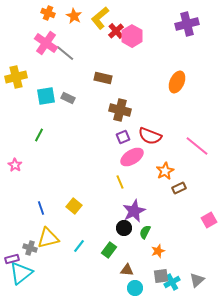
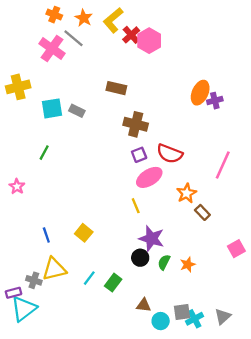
purple cross: (187, 24) -> (215, 101), moved, size x0.6
gray line: (65, 53) -> (73, 38), moved
pink line: (197, 146) -> (223, 165), turned 75
brown rectangle: (179, 188) -> (202, 212), turned 72
purple star: (134, 211) -> (152, 238), turned -30
green rectangle: (109, 250) -> (113, 283), moved
orange star: (158, 251) -> (188, 264), moved
cyan circle: (135, 288) -> (161, 321), moved

